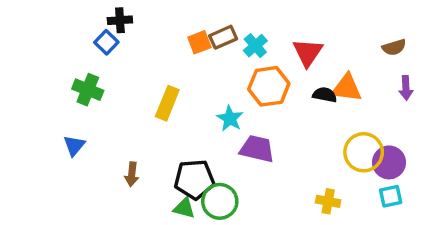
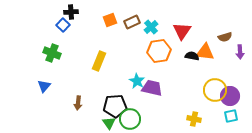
orange square: (199, 42) -> (110, 20), moved
brown semicircle: (394, 47) -> (225, 37), moved
cyan star: (230, 118) -> (137, 81), moved
green triangle: (184, 208) -> (109, 123), turned 40

